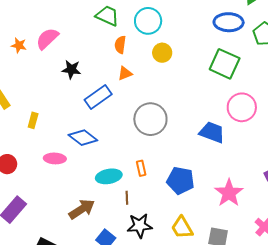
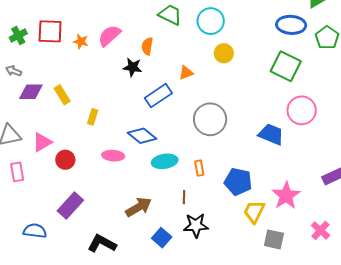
orange semicircle: (120, 45) -> (147, 46), moved
cyan ellipse: (109, 176) -> (165, 161), moved
yellow trapezoid: (182, 228) -> (254, 212), moved, turned 55

